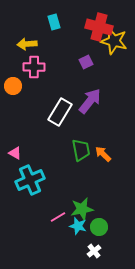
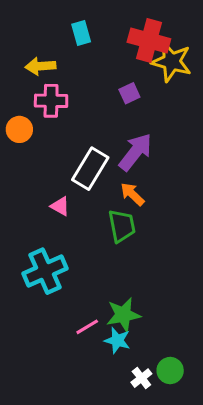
pink triangle: (15, 153) -> (60, 206), moved
orange arrow: (103, 154) -> (132, 194), moved
green circle: (99, 227) -> (170, 371), moved

